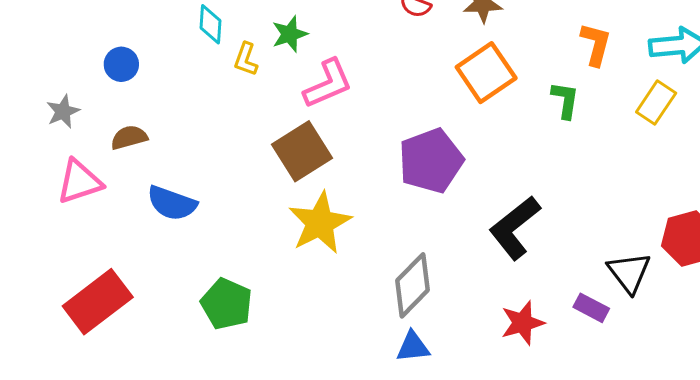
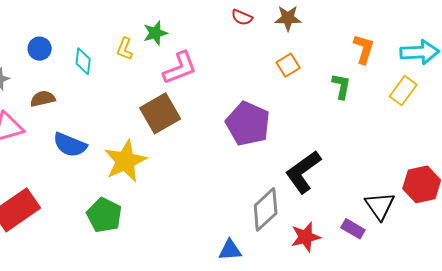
cyan diamond: (210, 24) -> (83, 61), moved
orange square: (486, 73) -> (288, 65), size x0.6
purple pentagon: (431, 161) -> (248, 124), turned -30
yellow star: (320, 223) -> (125, 161), moved
gray diamond: (412, 285) -> (266, 209), moved

